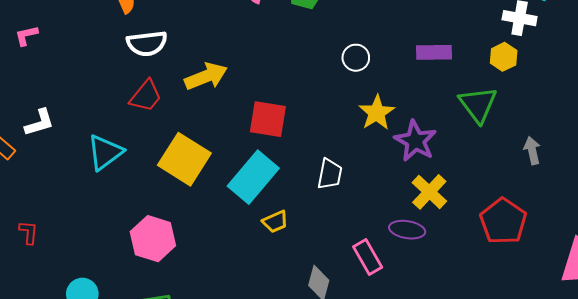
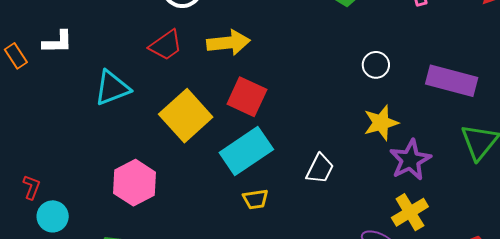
purple rectangle: (434, 52) -> (452, 81), size x1.4
red square: (268, 119) -> (247, 97), moved
red L-shape: (29, 232) -> (31, 187), moved

